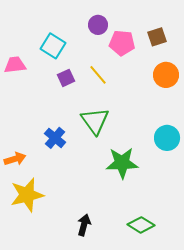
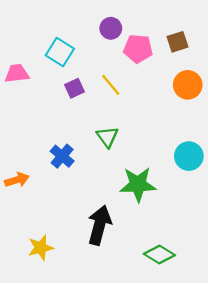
green triangle: (95, 121) -> (107, 137), size x0.7
yellow star: (27, 195) -> (41, 248), moved, size x0.7
black arrow: (84, 225) -> (99, 225), moved, size x1.6

